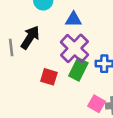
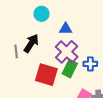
red square: (49, 77) -> (46, 75), size x1.6

